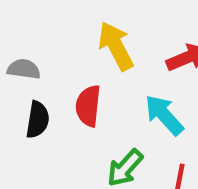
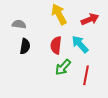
red semicircle: (88, 106) -> (56, 45), moved

